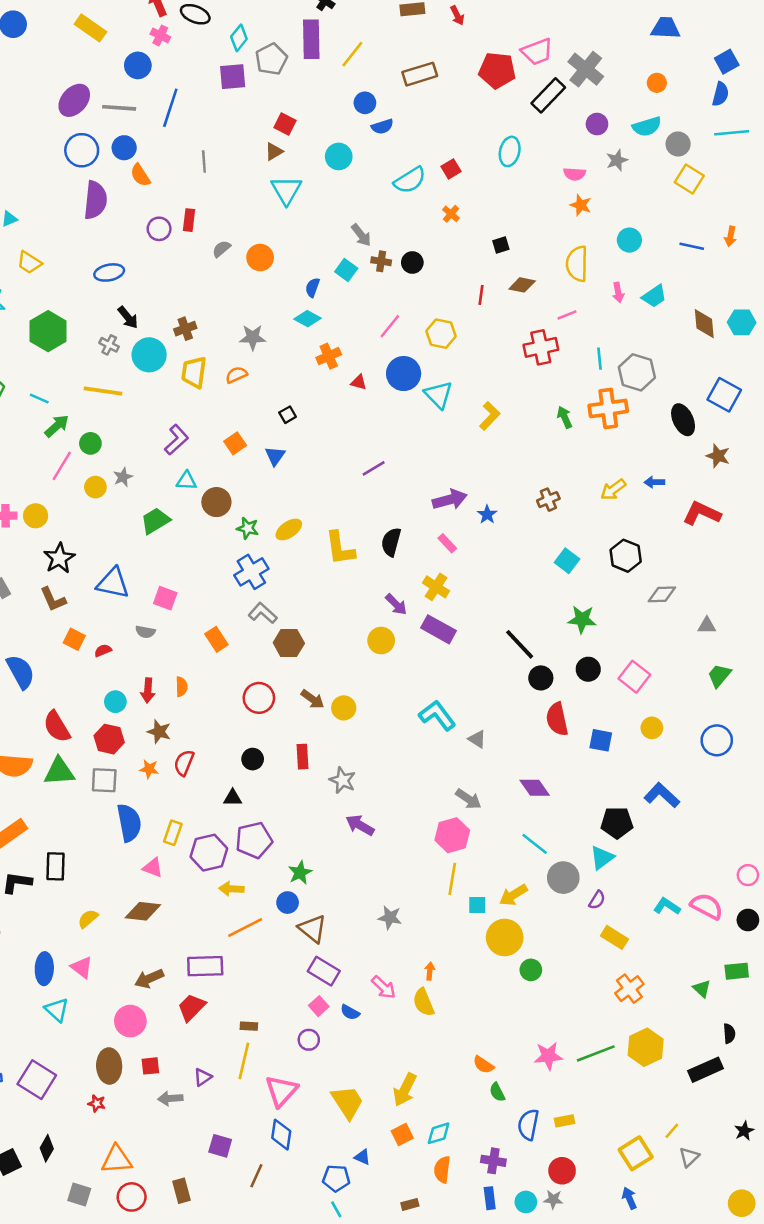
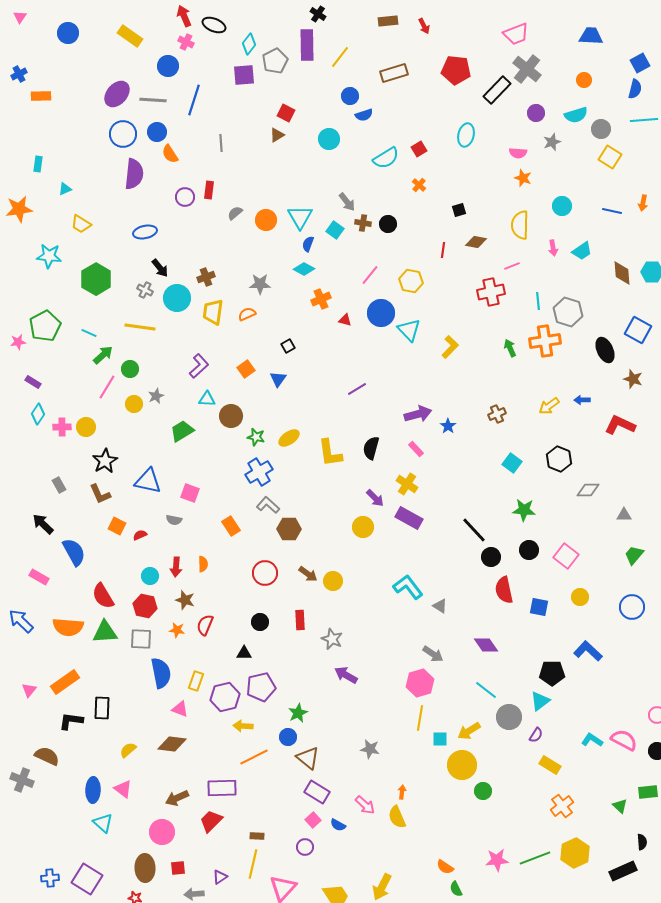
pink trapezoid: (537, 52) -> (516, 34), moved
cyan triangle: (286, 190) -> (300, 217), moved

